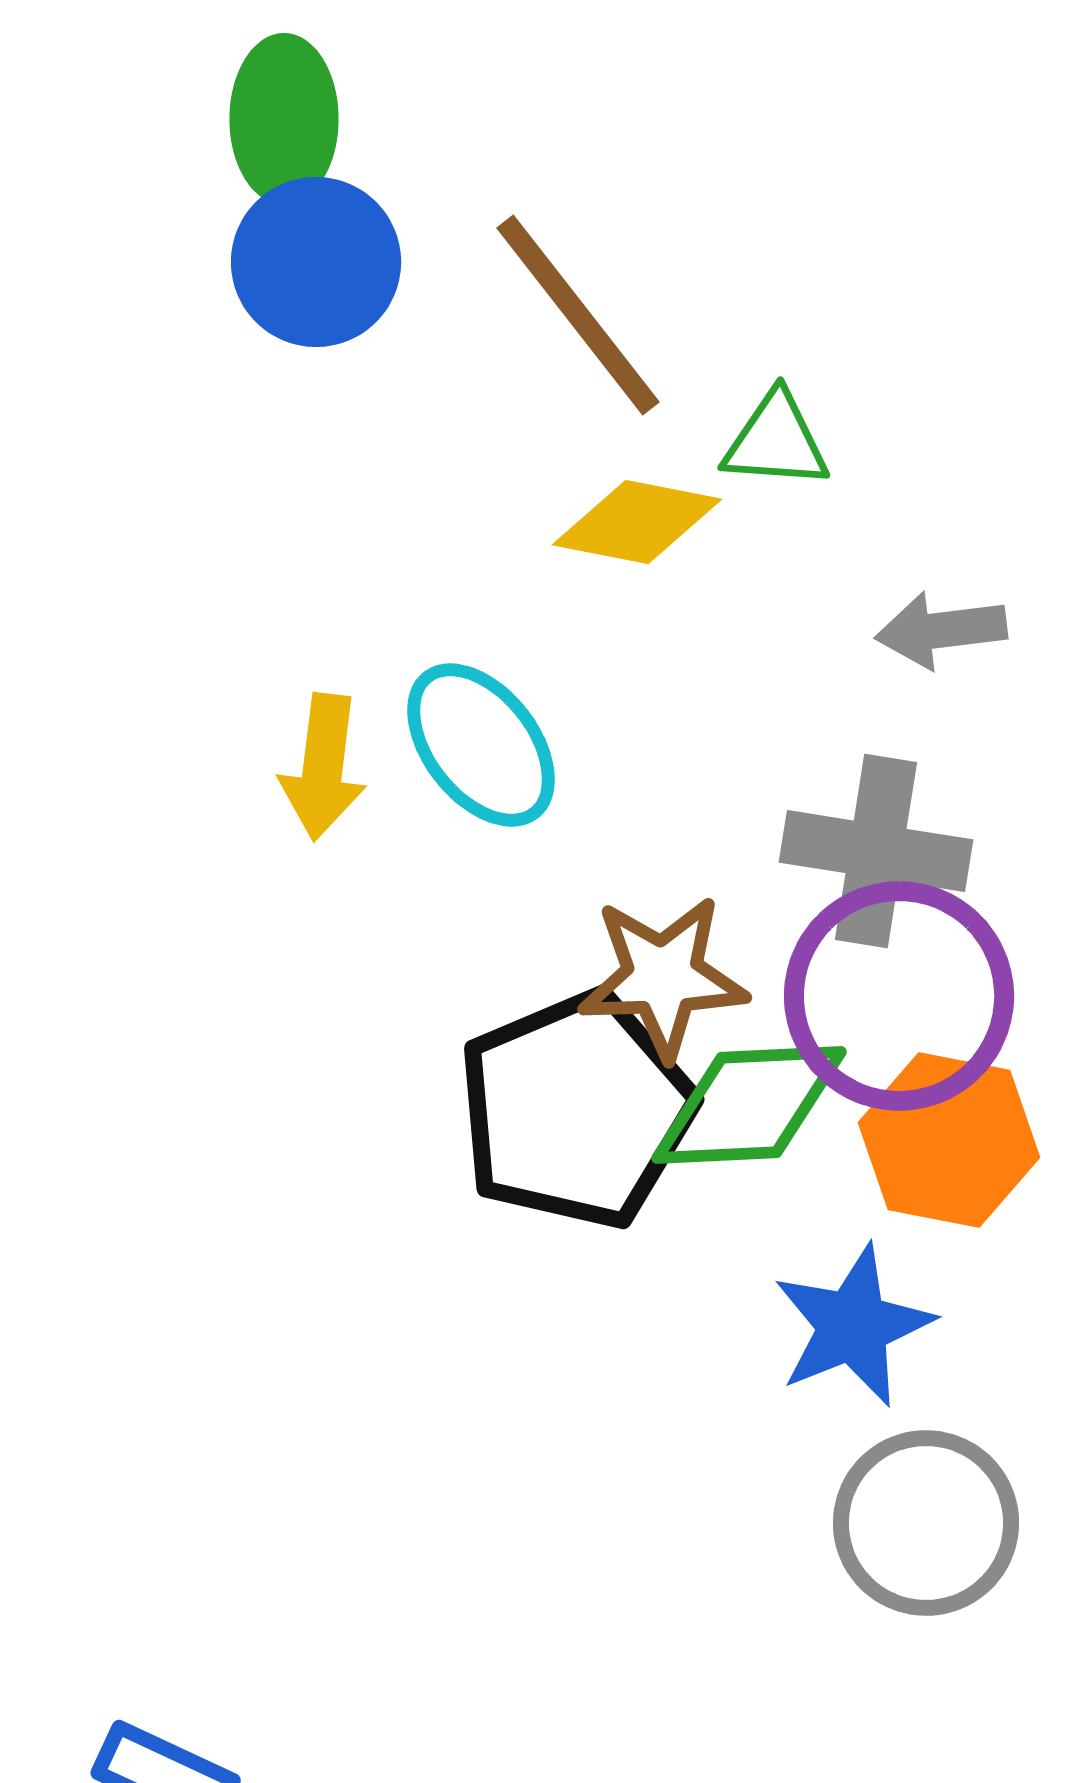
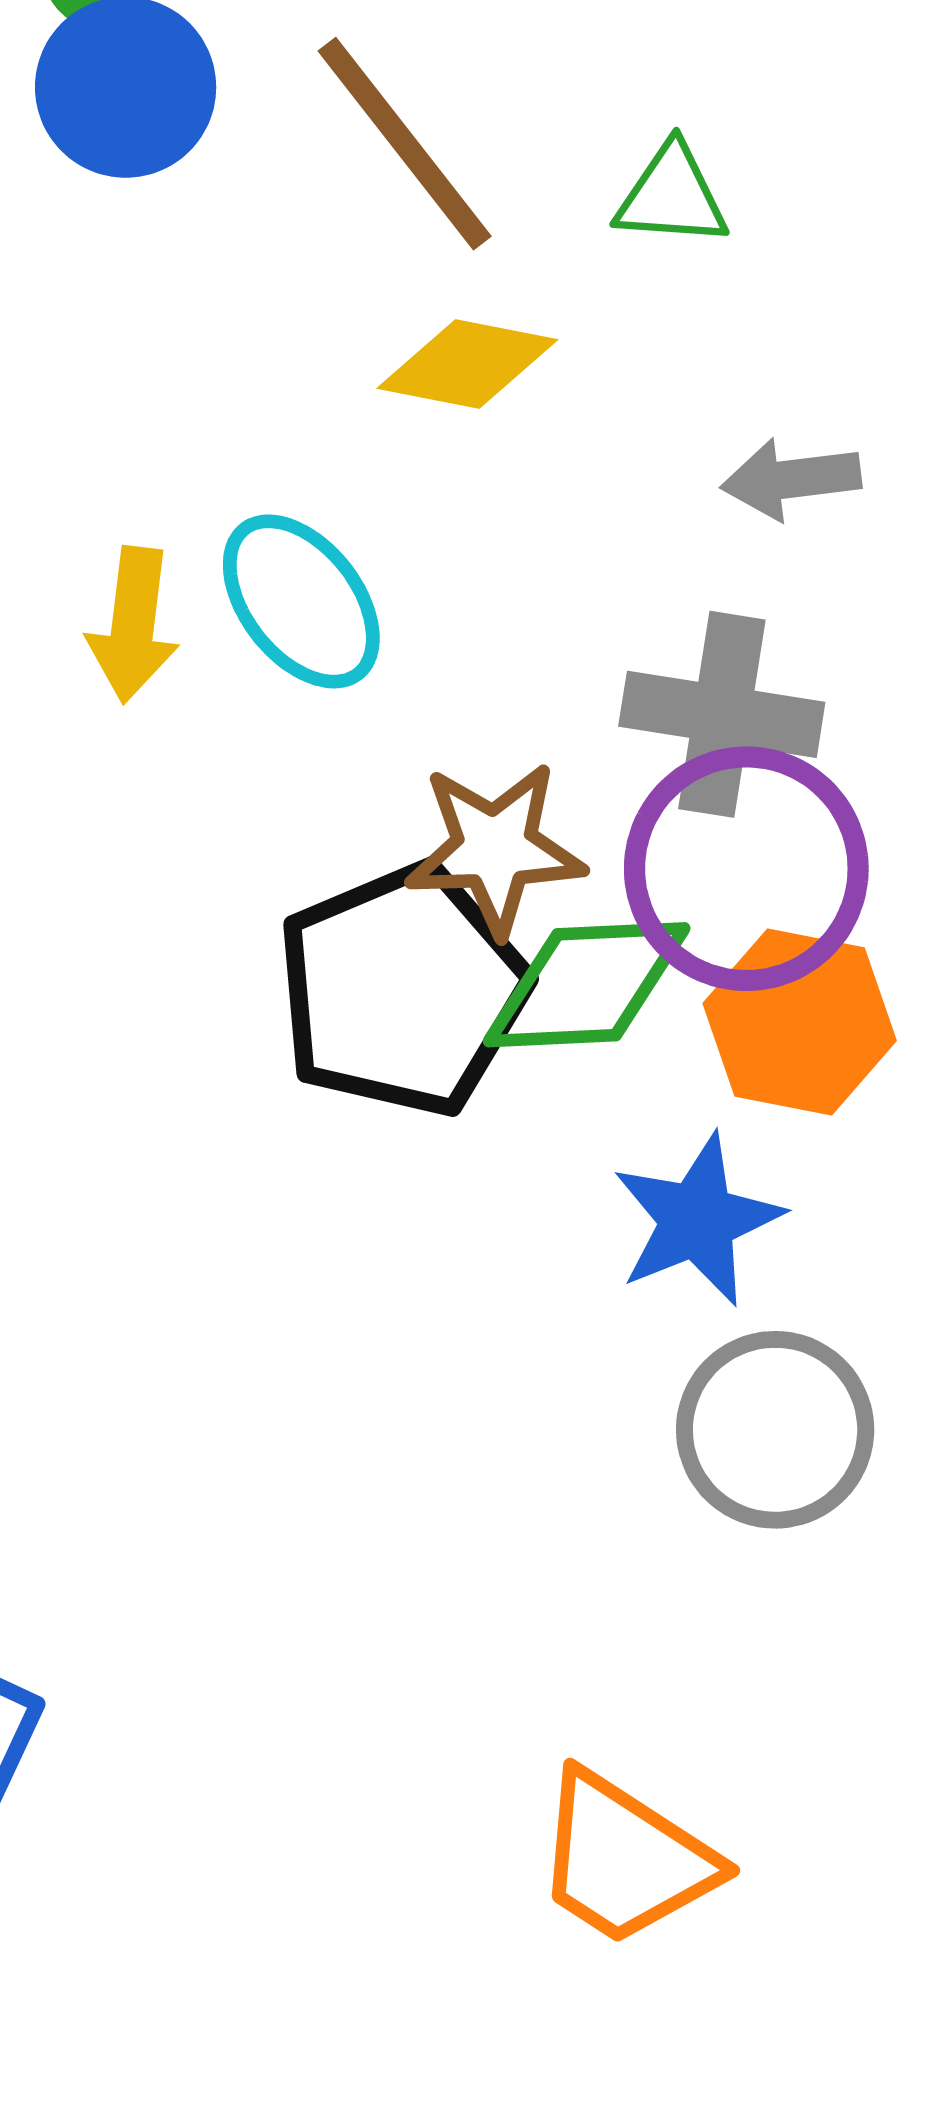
green triangle: (776, 441) -> (672, 196), moved

